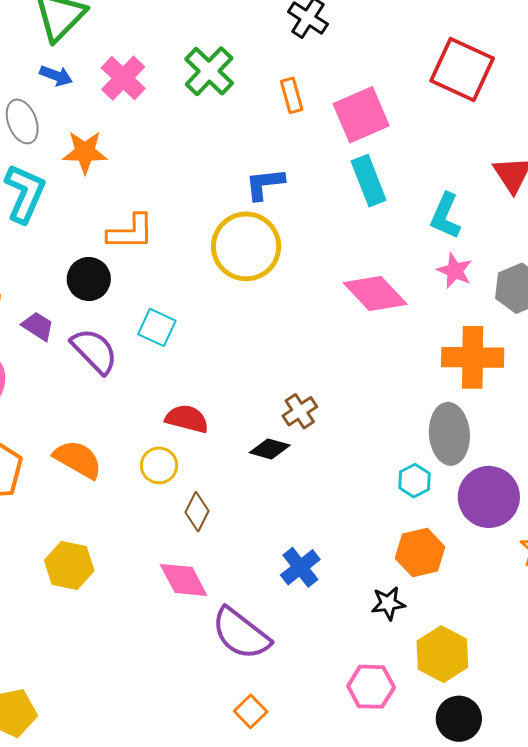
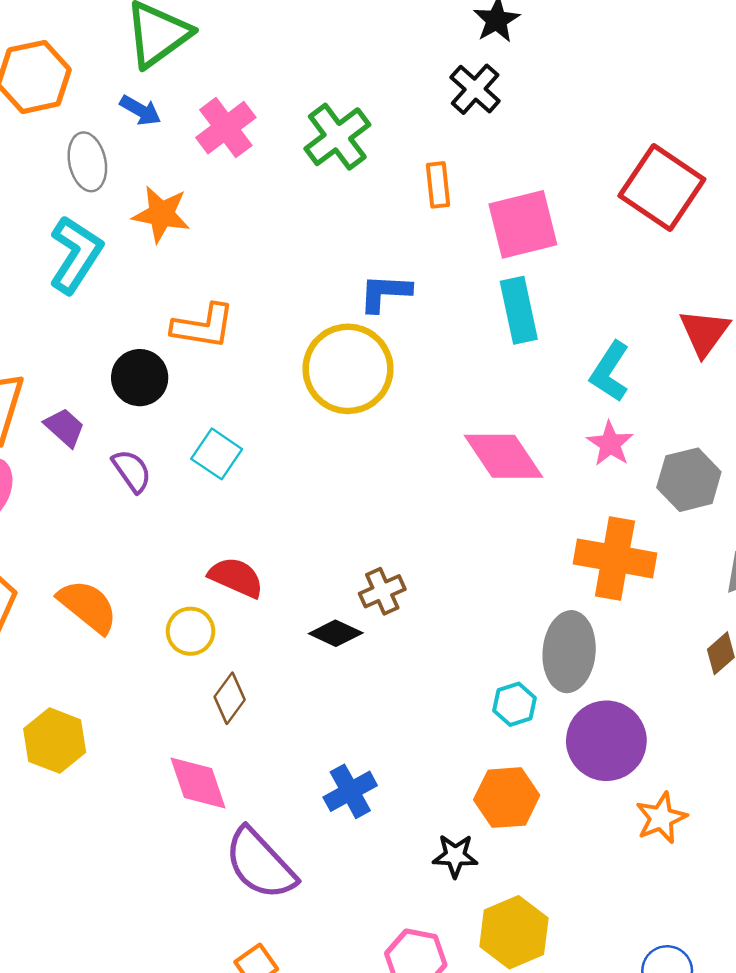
purple semicircle: (94, 351) -> (132, 471), size x0.7

